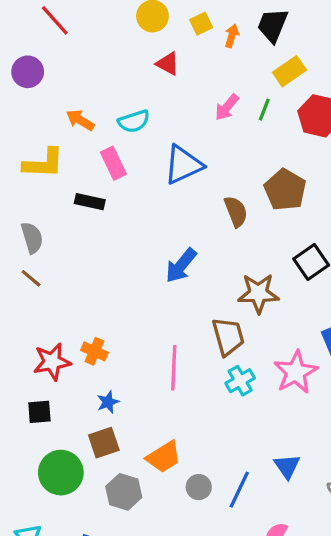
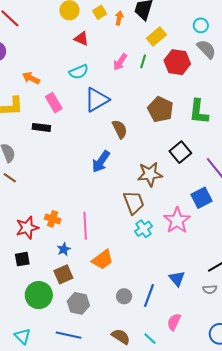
cyan semicircle: (134, 121) -> (79, 72), moved
brown semicircle: (236, 211) -> (120, 129), moved
pink line: (174, 368) -> (85, 226), moved
orange trapezoid: (164, 457) -> (103, 260), moved

